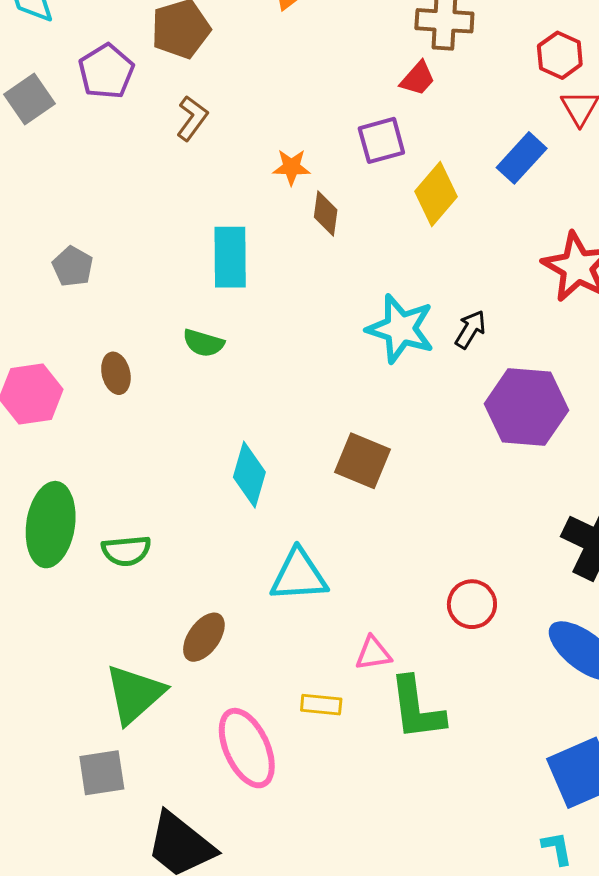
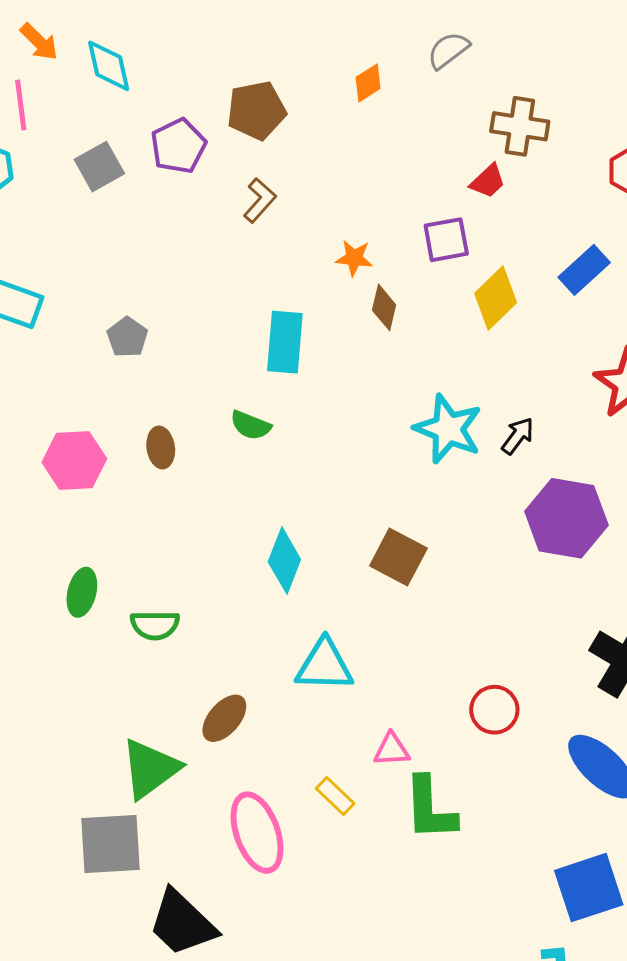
green ellipse: (51, 525) -> (82, 592), size x0.6
yellow rectangle: (321, 705) -> (335, 796), turned 33
gray square: (102, 773) -> (110, 844), size x1.4

